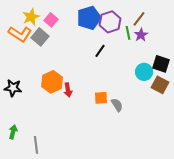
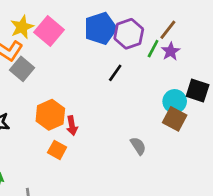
pink square: (51, 20) -> (49, 31), size x1.5
green line: (128, 33) -> (153, 49), turned 40
gray square: (40, 37) -> (22, 69), moved
brown square: (160, 85) -> (175, 119), moved
orange square: (101, 98) -> (57, 150), moved, turned 32

